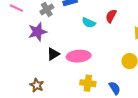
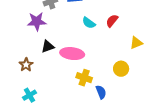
yellow cross: (88, 83) -> (84, 78), moved
brown star: (37, 85) -> (26, 65), moved

